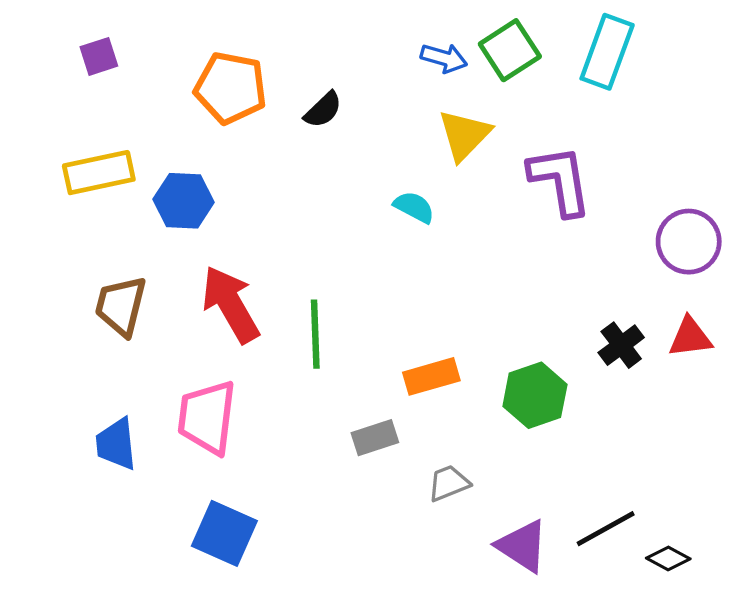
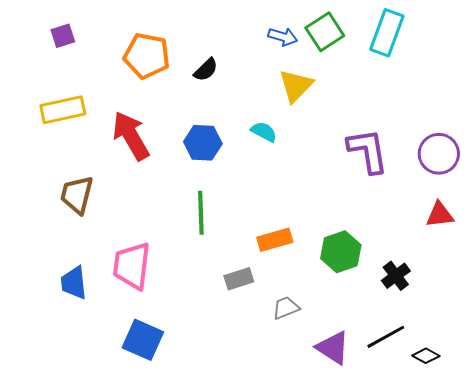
purple L-shape: (560, 180) -> (368, 151), moved
blue hexagon: (184, 201) -> (203, 143), moved
red arrow: (231, 304) -> (131, 136), moved
black cross: (621, 345) -> (396, 276), moved

